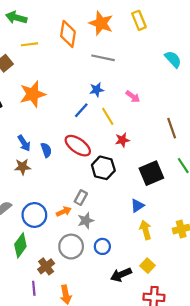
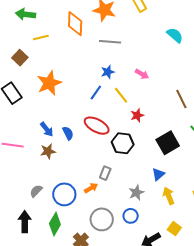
gray star: (86, 221) -> (136, 193), moved

